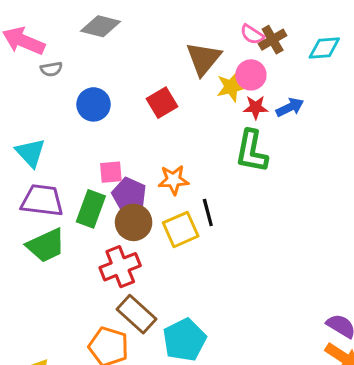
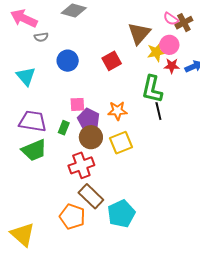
green L-shape: (252, 151) -> (152, 89), moved
cyan triangle: (30, 153) -> (26, 76), moved
green rectangle: (91, 209) -> (64, 128), size x0.6
black line: (208, 213) -> (158, 111), moved

